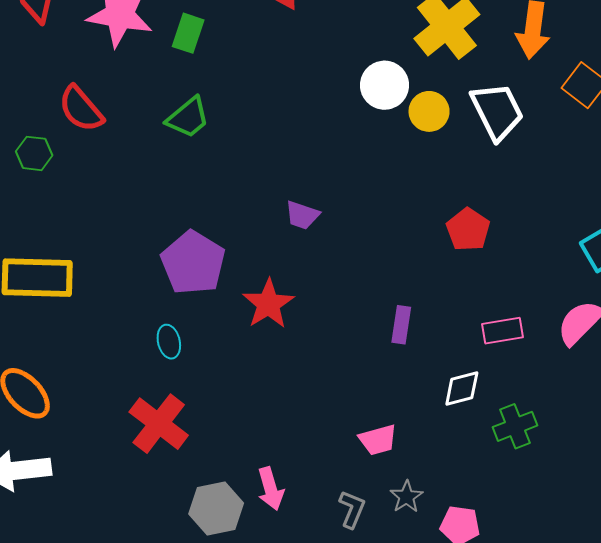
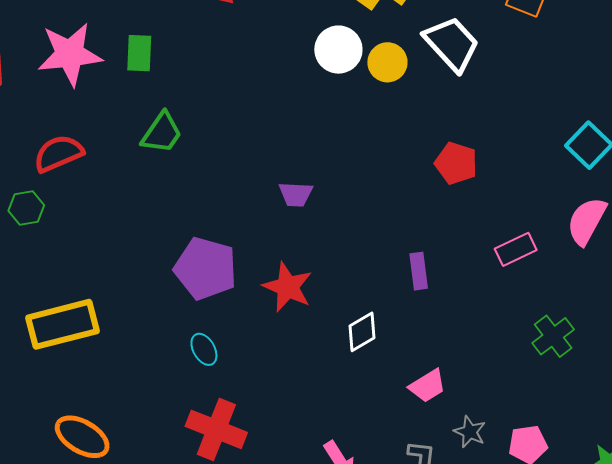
red semicircle: (81, 109) -> (58, 153), turned 123
white diamond: (462, 388) -> (362, 332), moved

